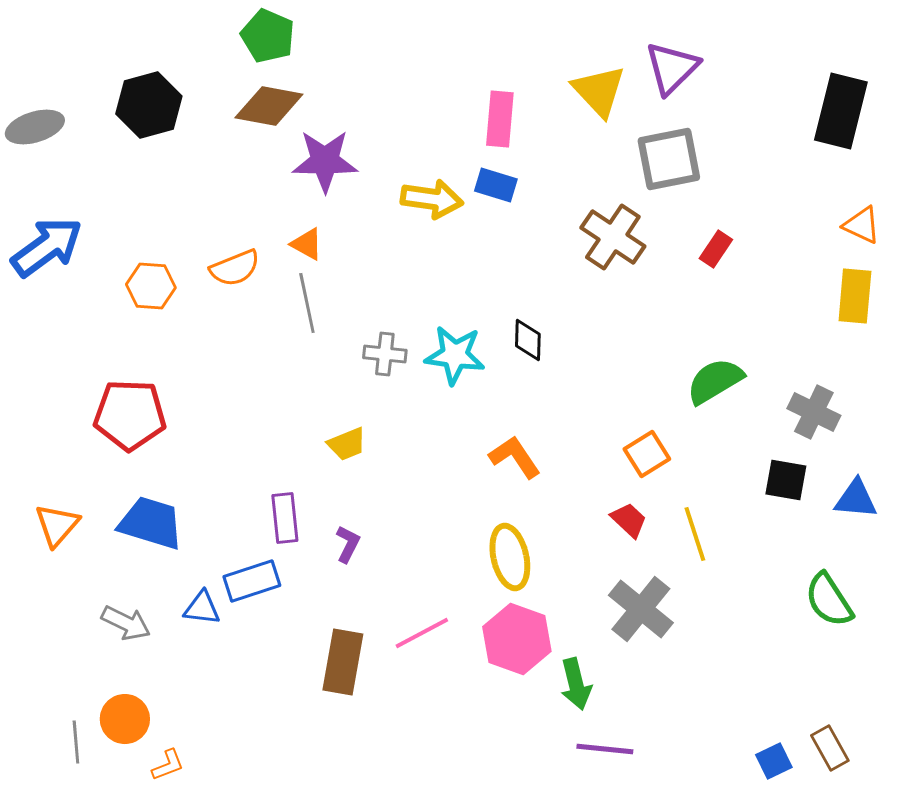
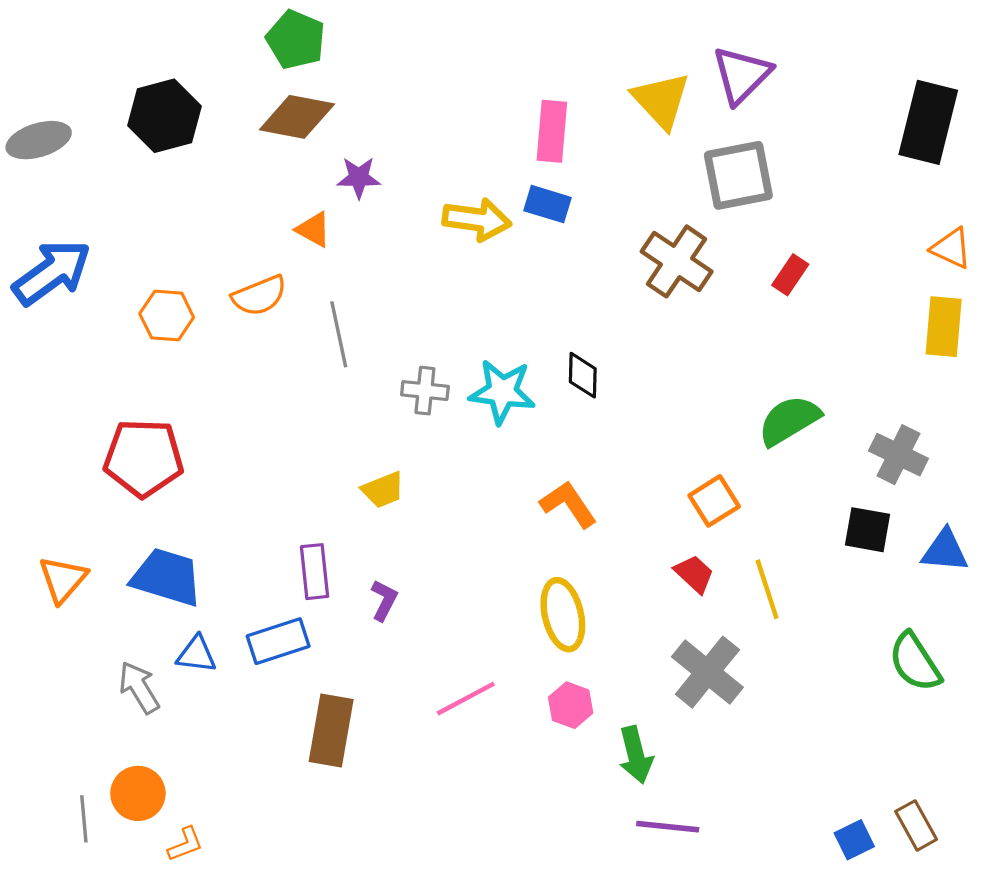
purple star: (325, 161) -> (359, 178), size x0.6
orange triangle: (307, 244) -> (313, 229), moved
blue triangle: (202, 608) -> (196, 654), moved
gray arrow: (126, 623) -> (139, 687), turned -147
pink hexagon: (517, 639) -> (571, 705), size x0.6
brown rectangle: (343, 662) -> (331, 731), moved

